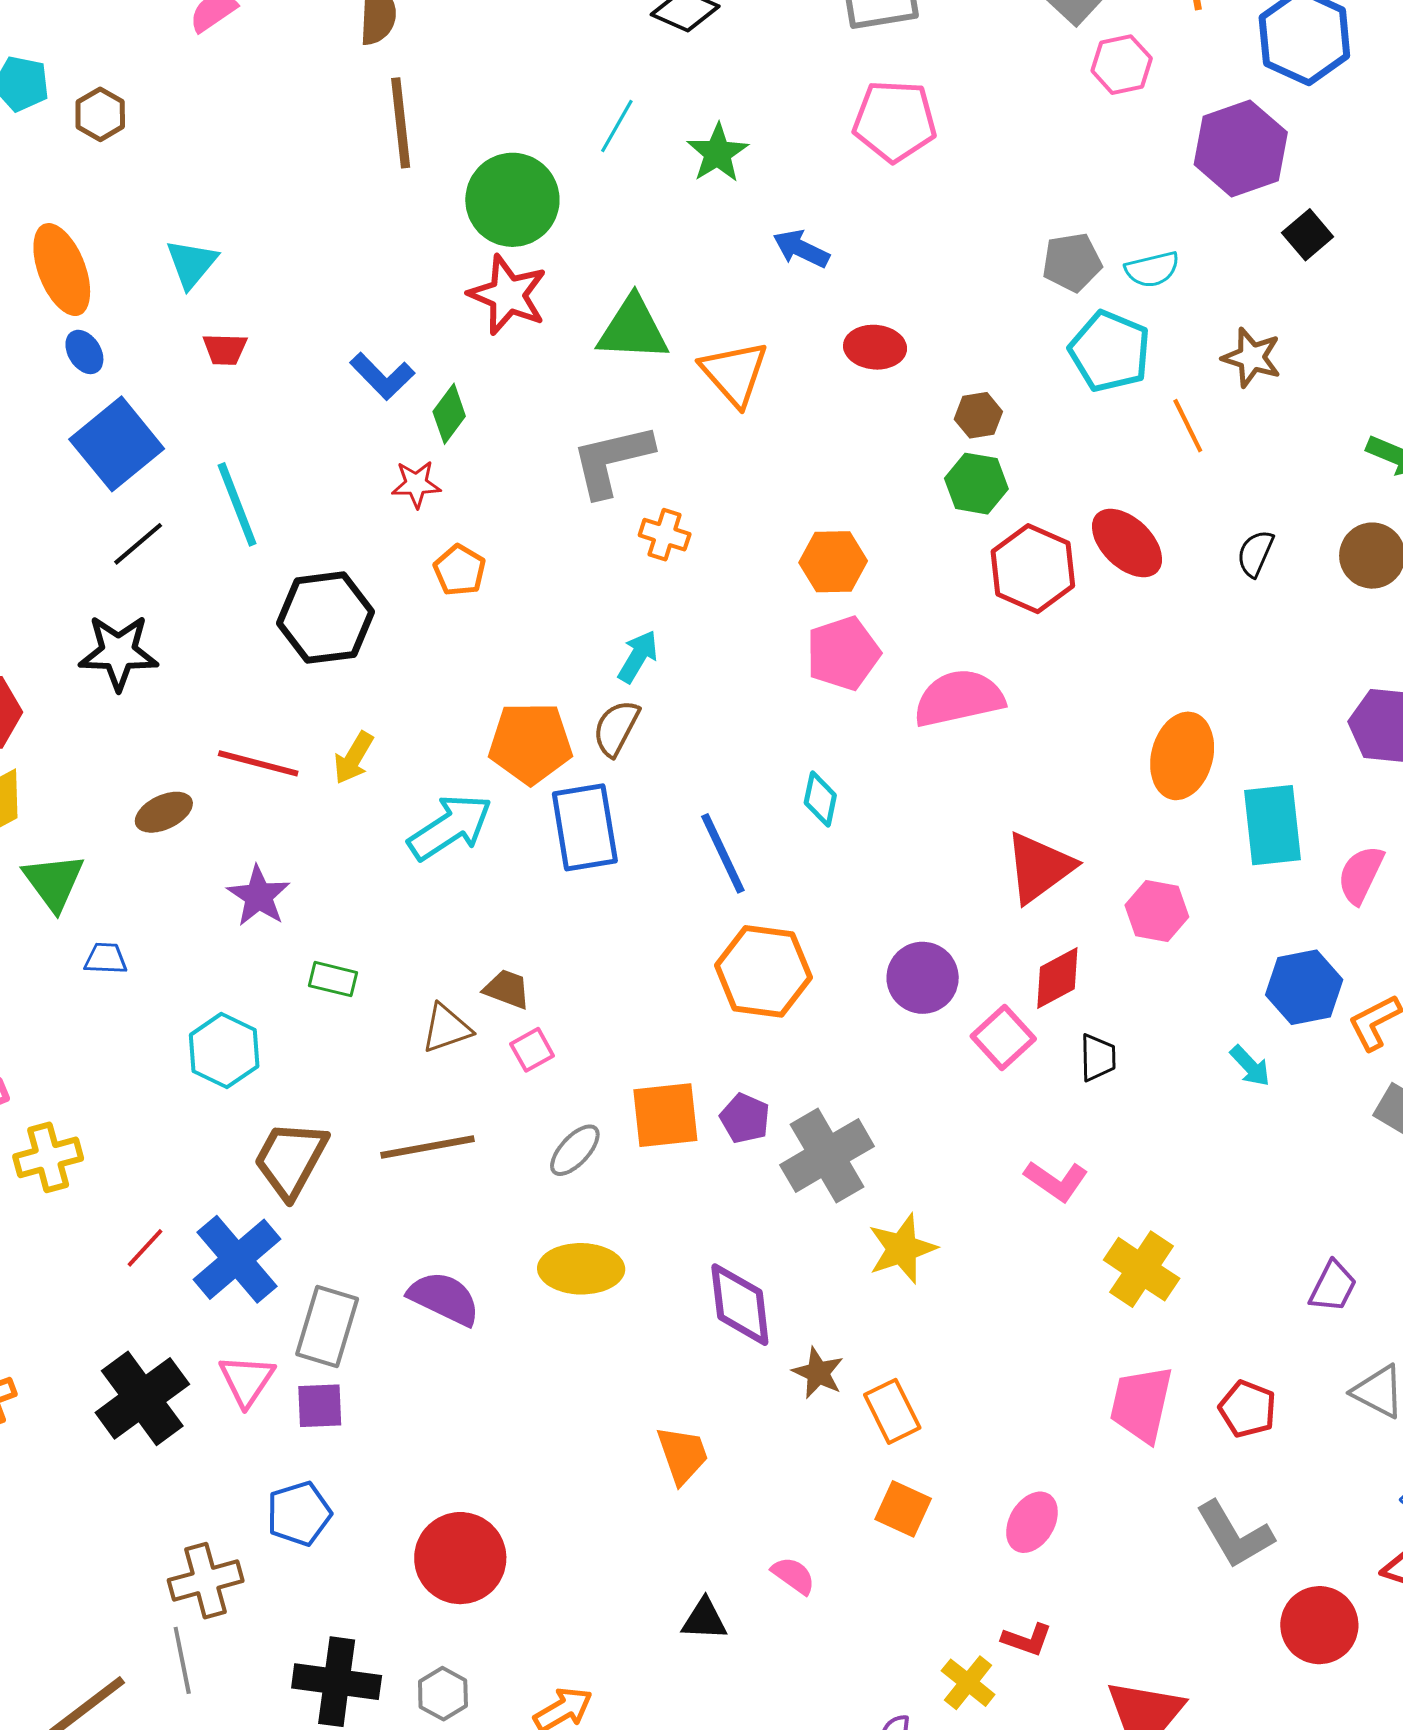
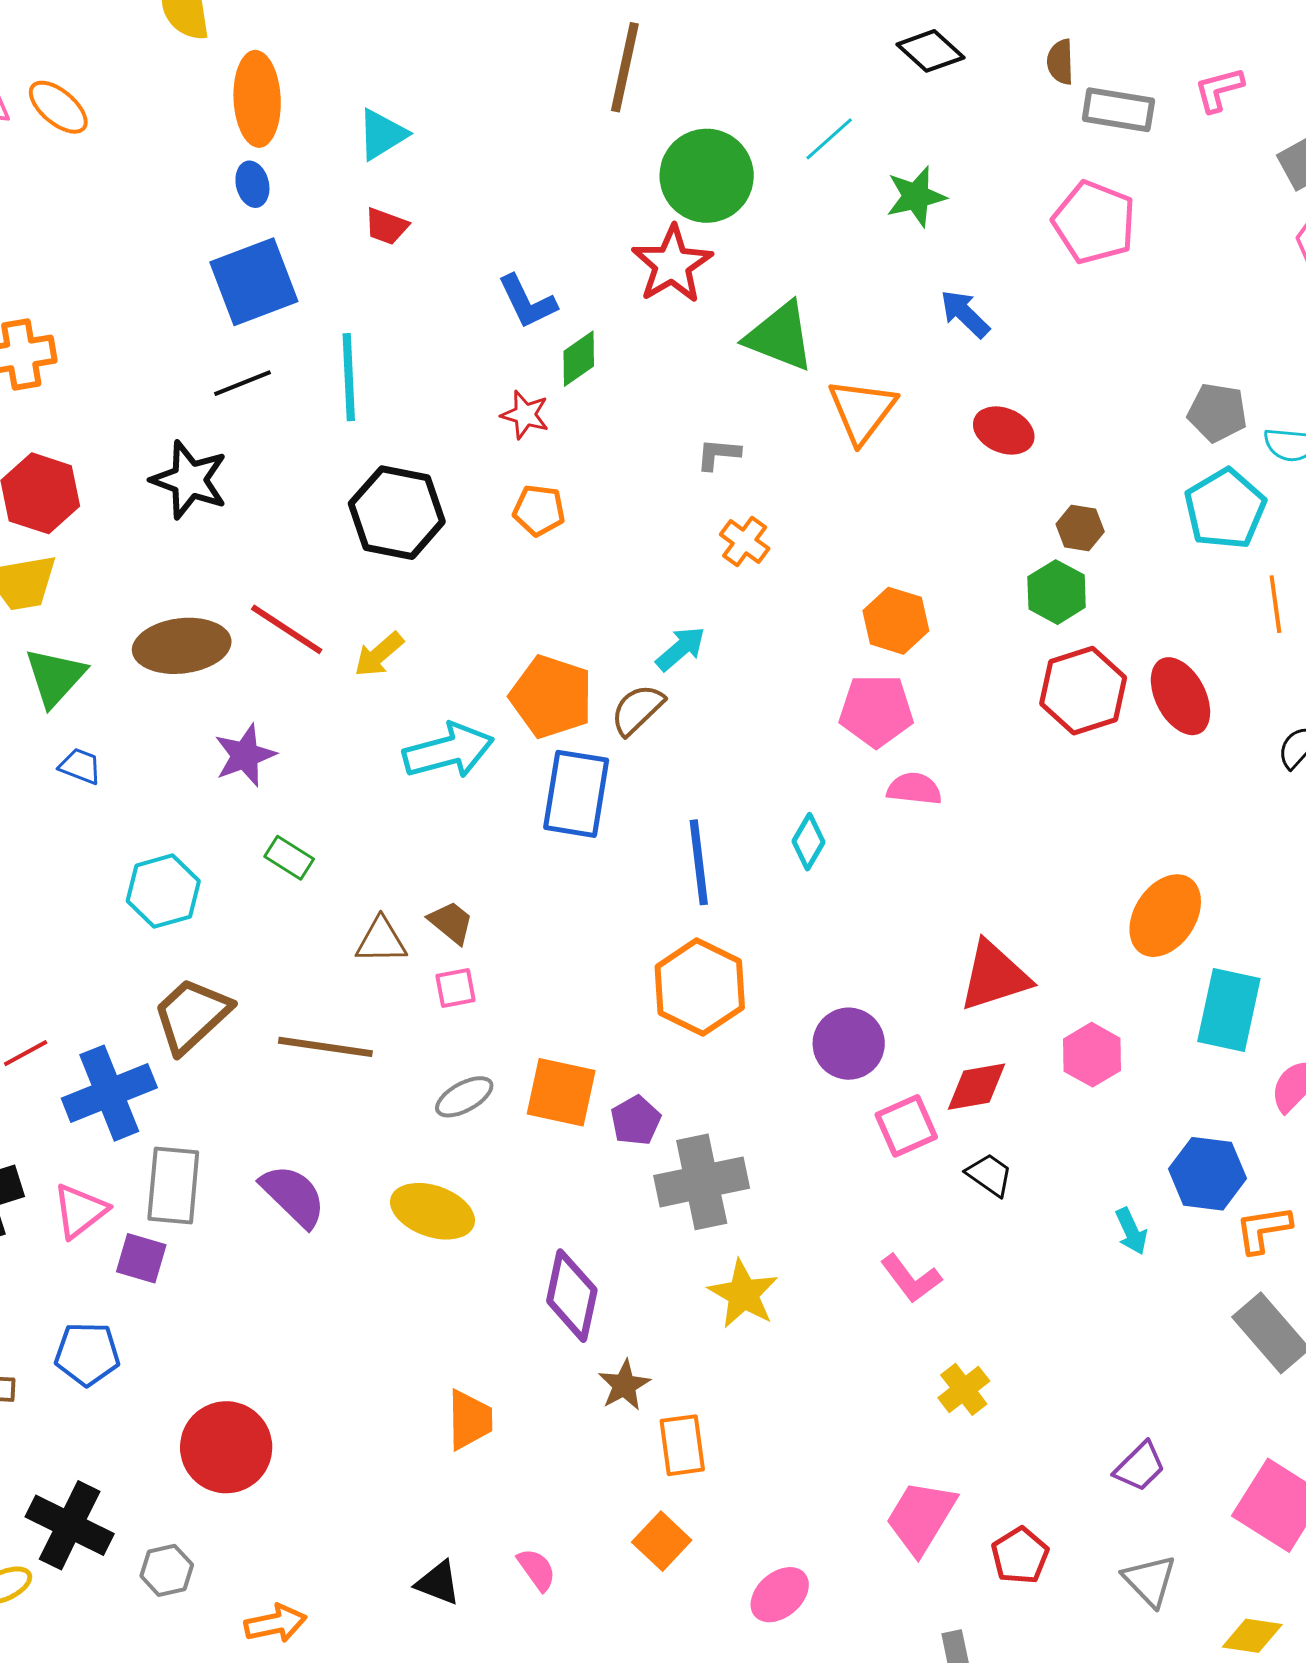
gray L-shape: (612, 460) -> (718, 454), size x0.5
orange pentagon: (460, 570) -> (539, 510), turned 30
pink semicircle: (959, 698) -> (914, 789), moved, size x0.6
brown ellipse: (164, 812) -> (182, 646), size x1.6
black trapezoid: (1098, 1057) -> (990, 1175), turned -72
yellow star: (902, 1249) -> (743, 1294), turned 30
yellow cross: (1142, 1269) -> (964, 1389), size x0.7
gray rectangle: (327, 1327) -> (173, 1185), turned -30

